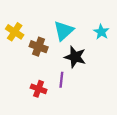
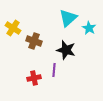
cyan triangle: (64, 31) -> (68, 18), moved
red cross: (39, 89) -> (34, 78), turned -32

